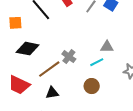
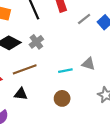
gray cross: (69, 57) -> (36, 42), moved
cyan line: (97, 62) -> (65, 71), moved

